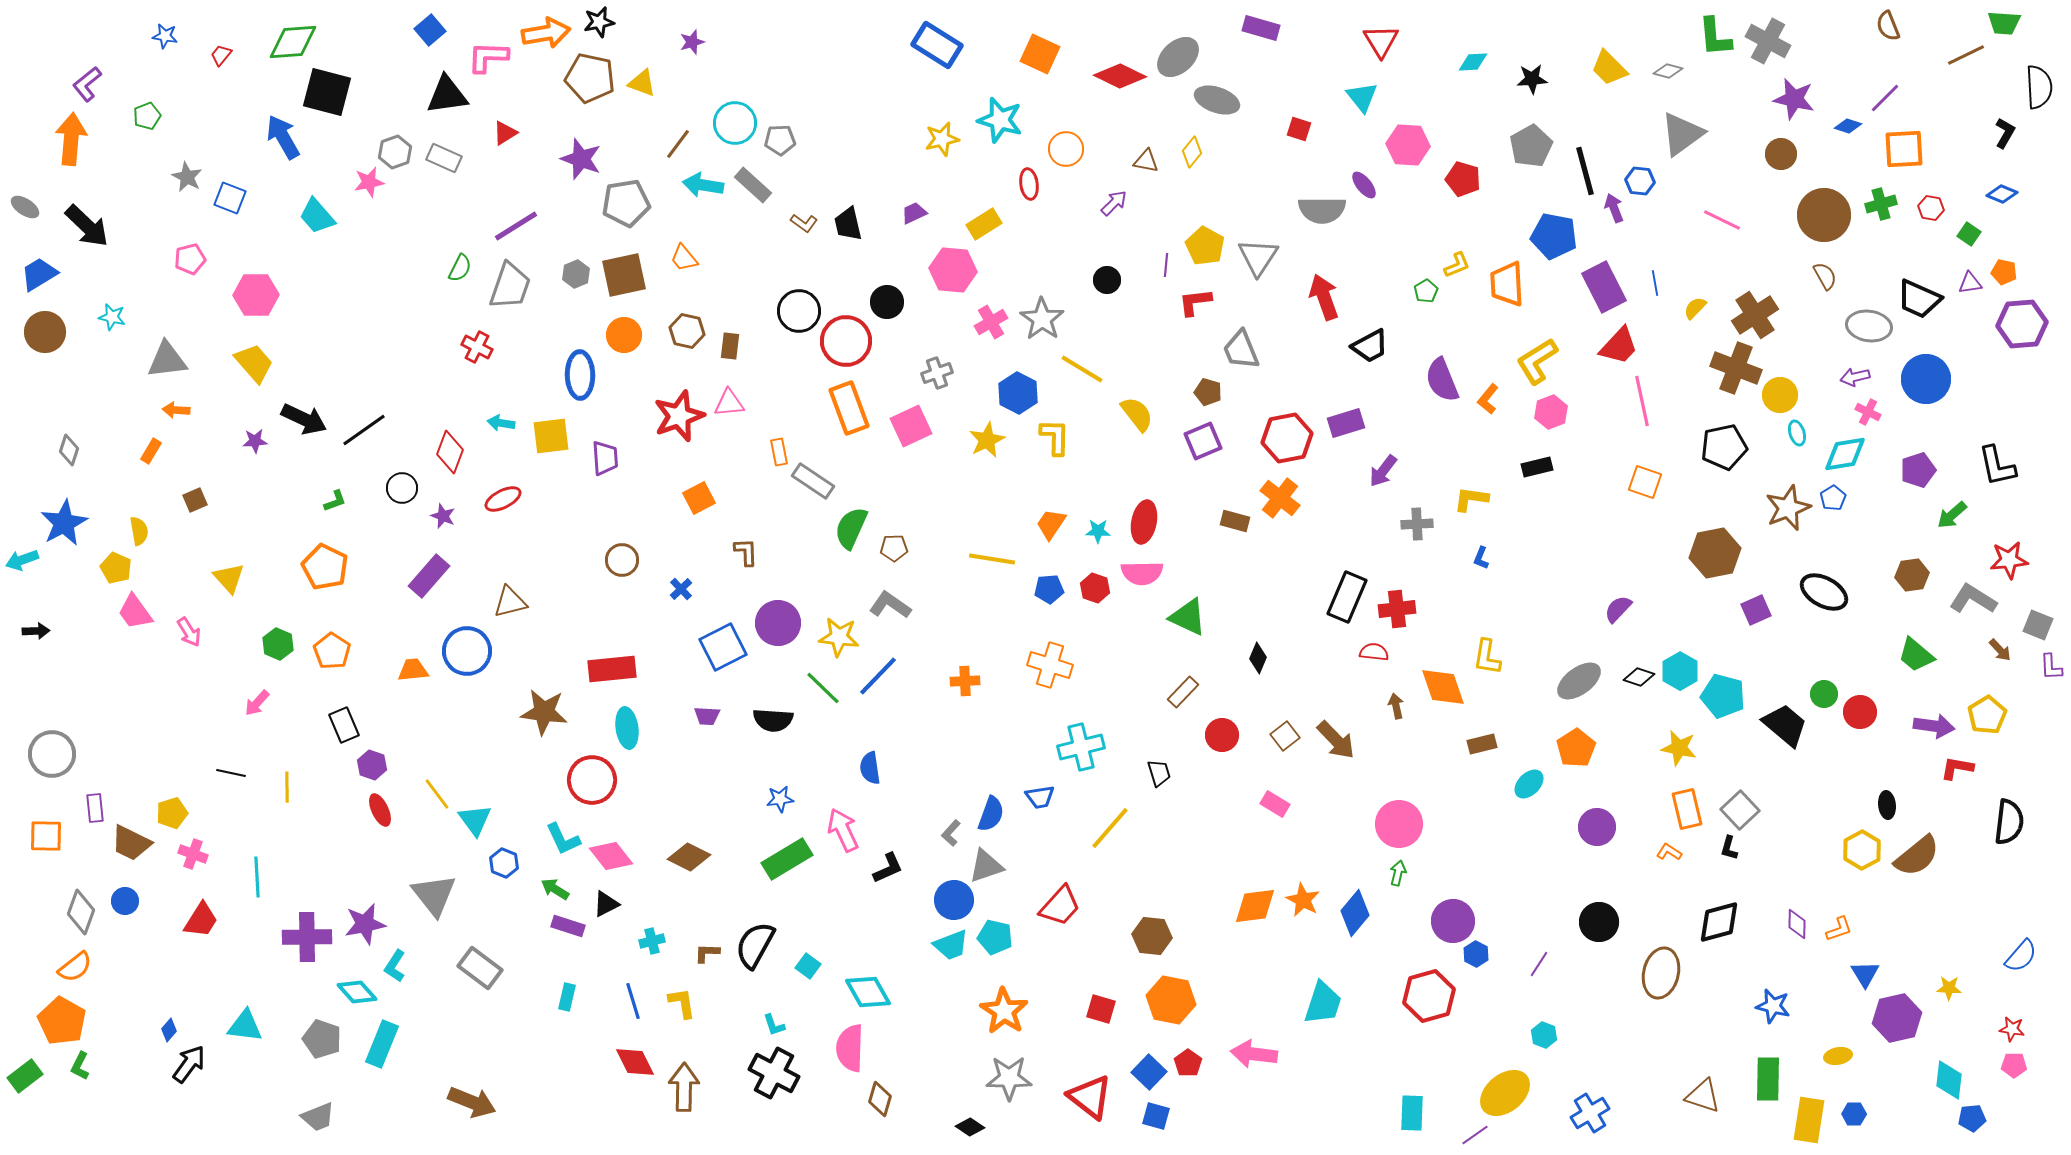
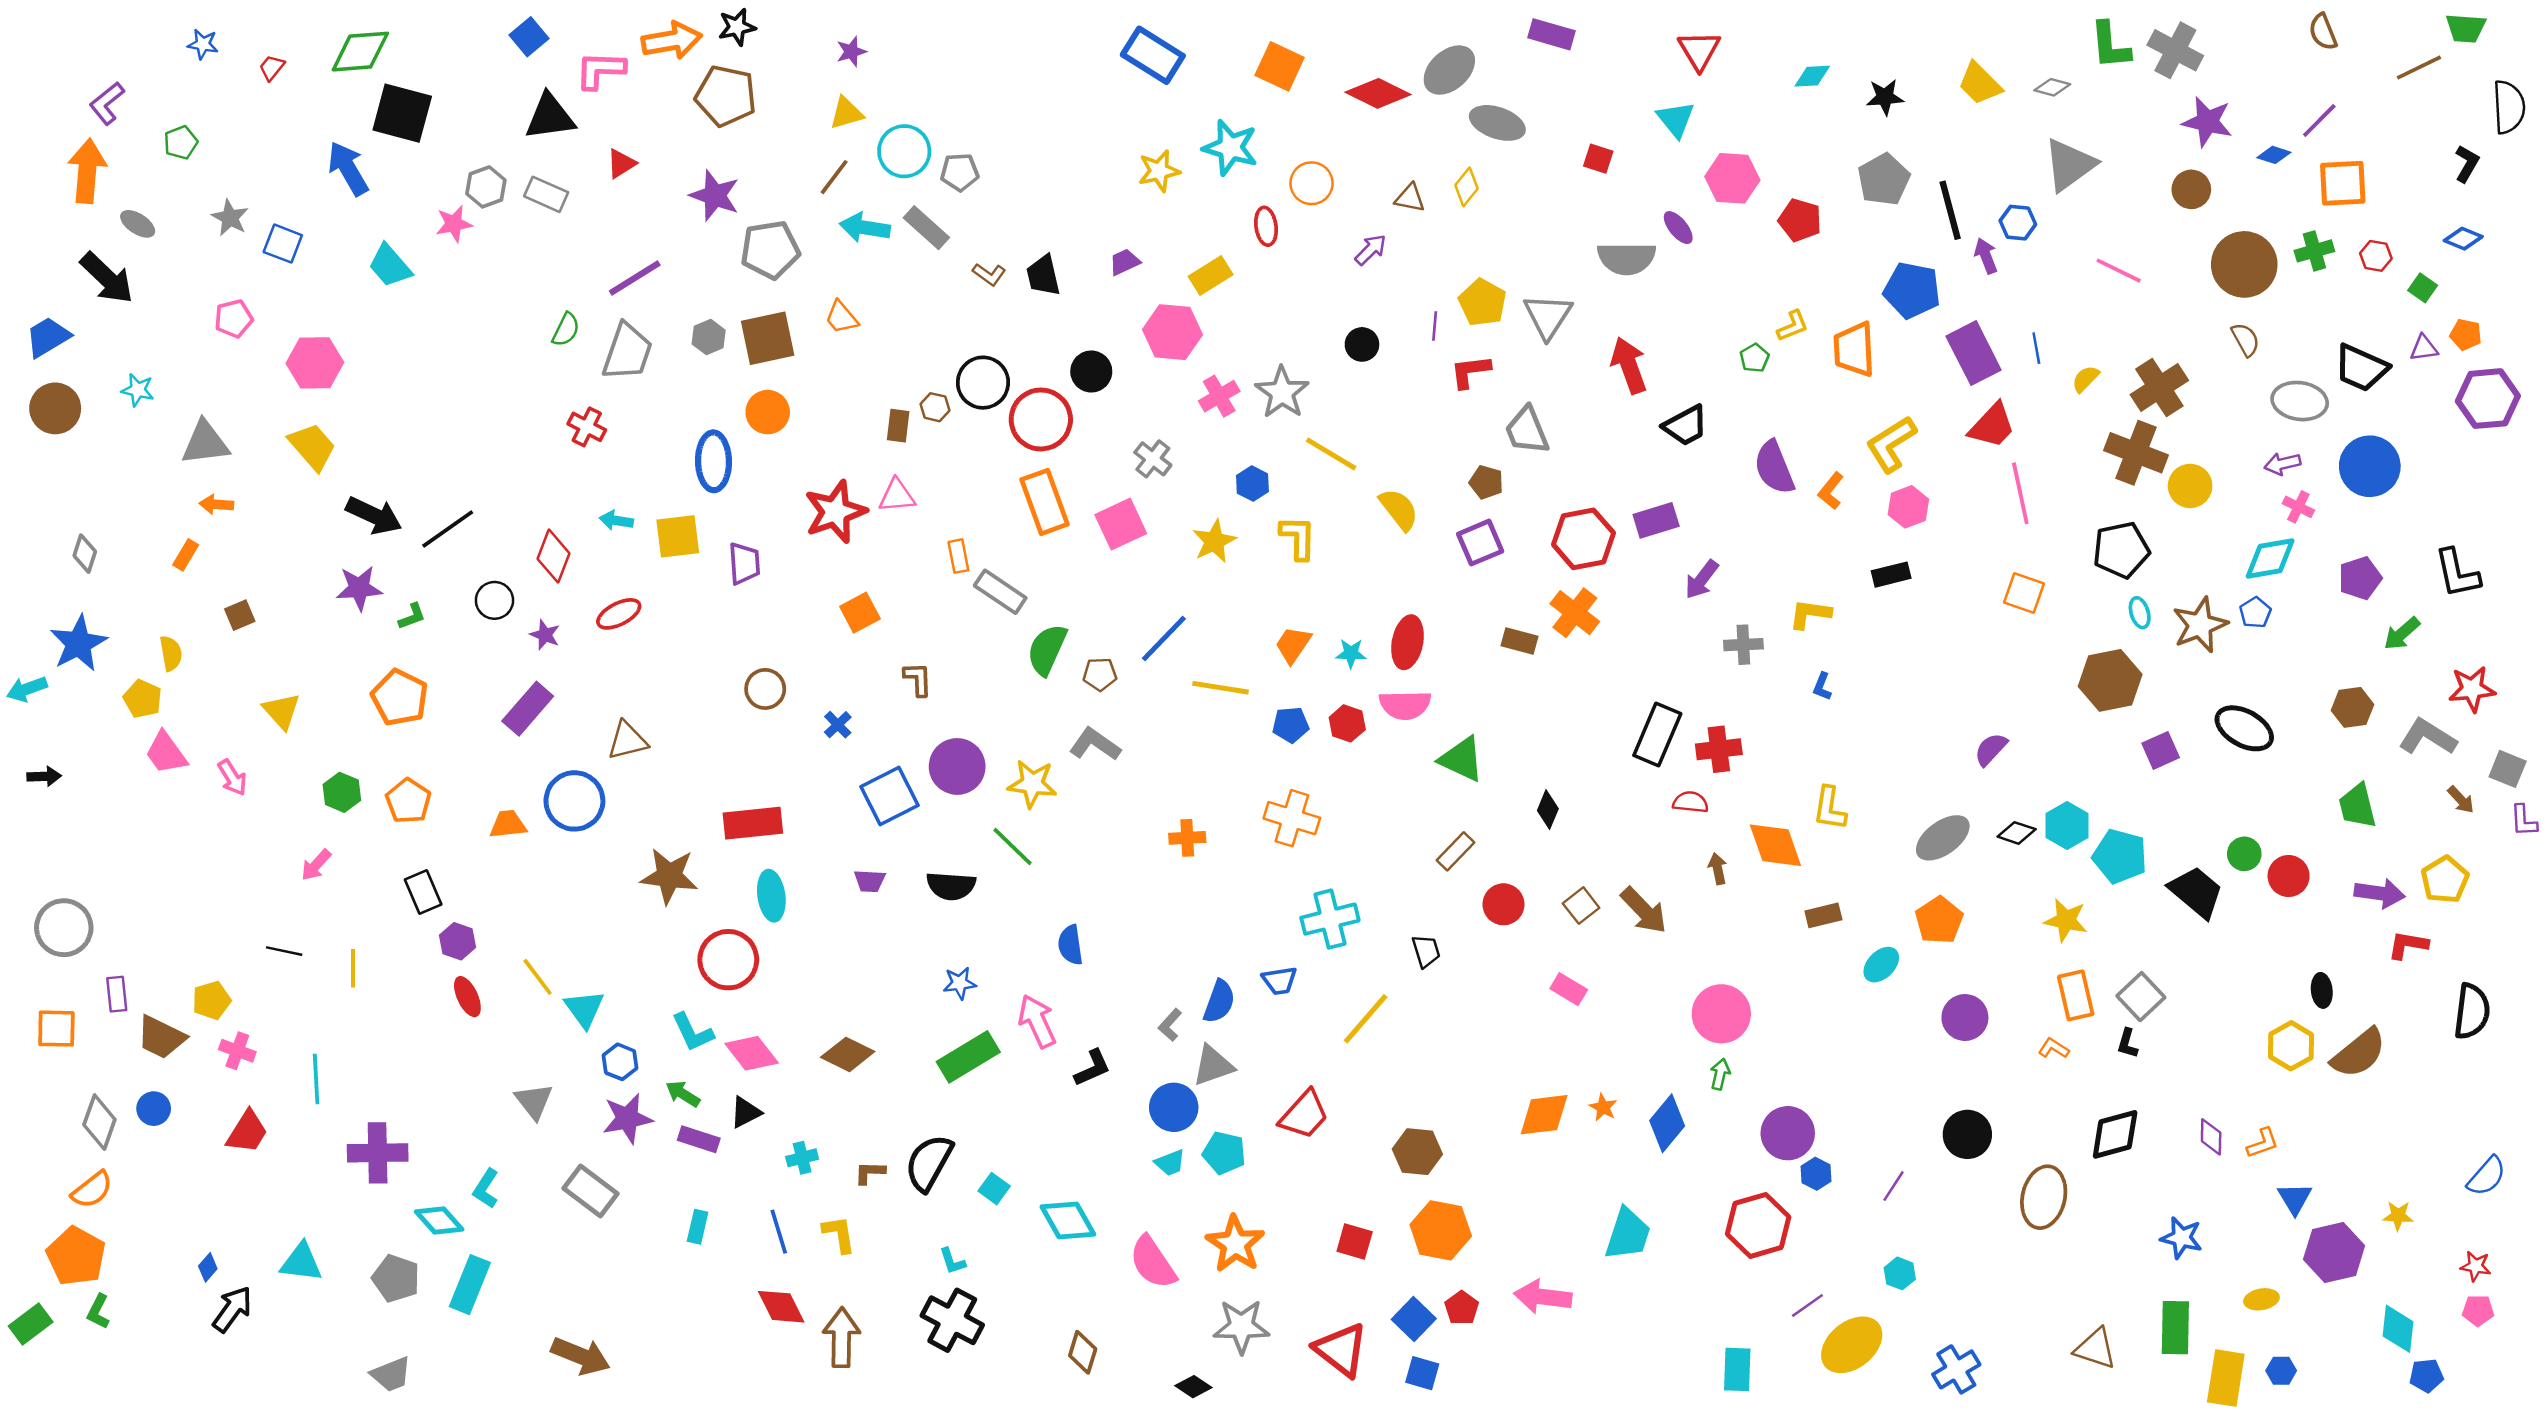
yellow triangle: (642, 83) -> (846, 113), moved, turned -36
gray ellipse: (25, 207) -> (138, 224), moved
brown hexagon: (687, 331) -> (935, 407), moved, size x0.7
gray cross: (937, 373) -> (1153, 459), turned -32
blue hexagon: (1018, 393) -> (1252, 483), size x0.7
cyan ellipse: (1797, 433) -> (2140, 613), moved
purple star: (255, 441) -> (359, 588), moved, size x1.5
green trapezoid: (1916, 655) -> (2357, 806), turned 36
blue line: (878, 676) -> (1164, 639), moved
gray triangle: (434, 895) -> (534, 1101), size x0.7
orange star: (1303, 900) -> (1603, 1107), size x0.7
purple star: (365, 924) -> (627, 1118), moved
cyan trapezoid: (951, 945) -> (1170, 1163), size x0.7
pink semicircle: (850, 1048) -> (1153, 1262), moved, turned -36
purple line: (1475, 1135) -> (1807, 1305), moved

